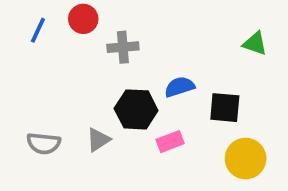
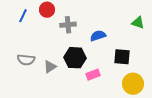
blue semicircle: (180, 87) -> (98, 36), moved
gray triangle: (98, 140) -> (50, 67), moved
gray semicircle: (44, 143) -> (26, 60), moved

